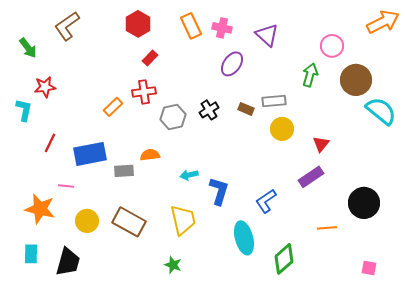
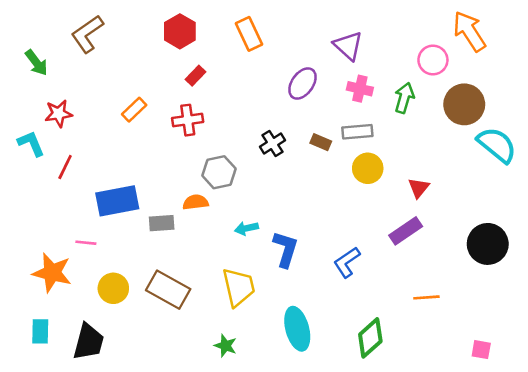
orange arrow: (383, 22) -> (469, 31), moved, turned -96
pink cross: (222, 28) -> (360, 89), moved
orange rectangle: (113, 107) -> (134, 110), moved
cyan L-shape: (24, 110) -> (31, 143), turned -35
gray hexagon: (173, 117) -> (219, 172), moved
red line: (50, 143) -> (65, 167), moved
black circle: (364, 203) -> (488, 244), moved
cyan ellipse: (244, 238) -> (297, 329), moved

